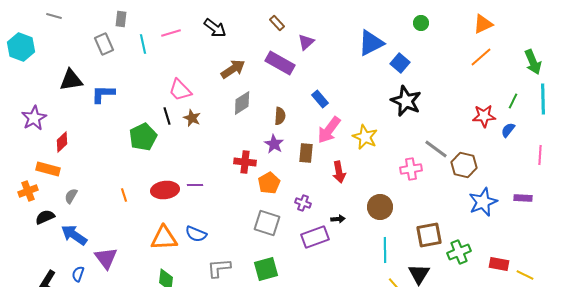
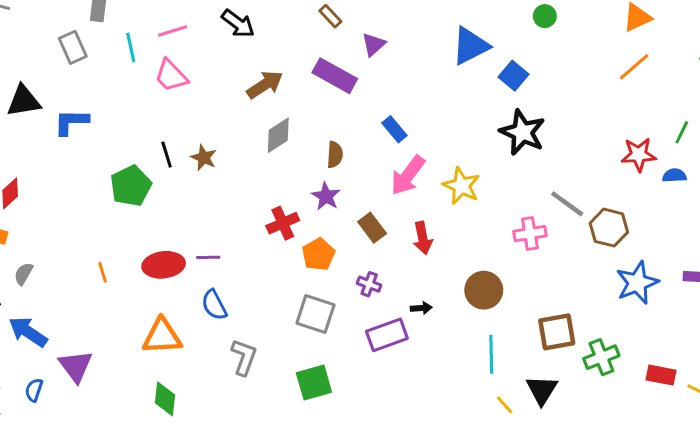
pink trapezoid: (180, 90) -> (171, 76), moved
blue semicircle: (508, 130) -> (674, 175), turned 49
brown rectangle: (306, 153) -> (372, 228), moved, turned -42
red cross: (245, 162) -> (283, 223), turned -30
blue semicircle: (196, 234) -> (214, 305), moved, turned 40
gray L-shape: (219, 268) -> (244, 357), moved, turned 115

